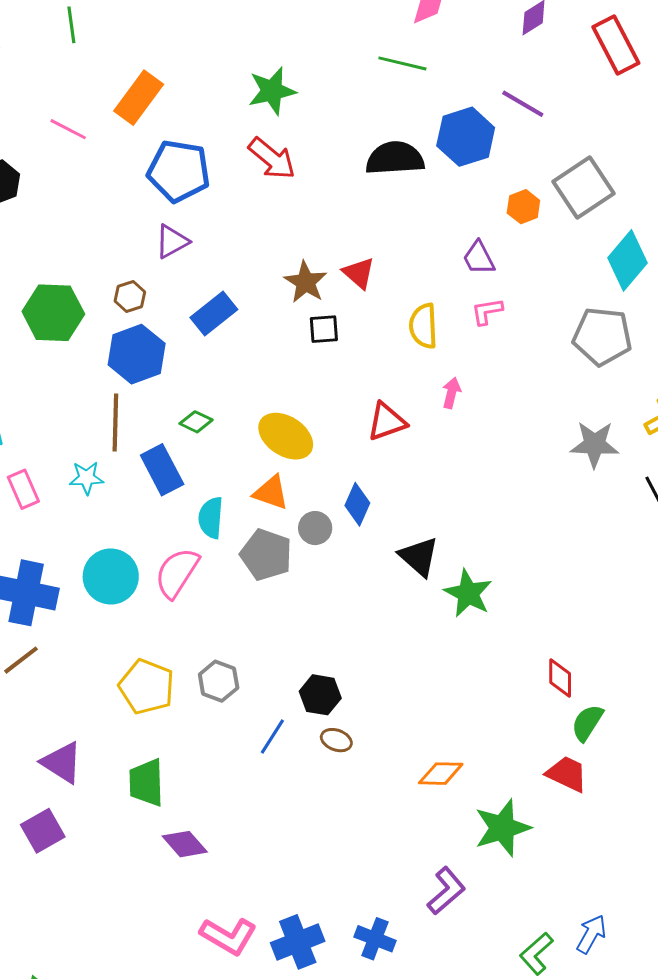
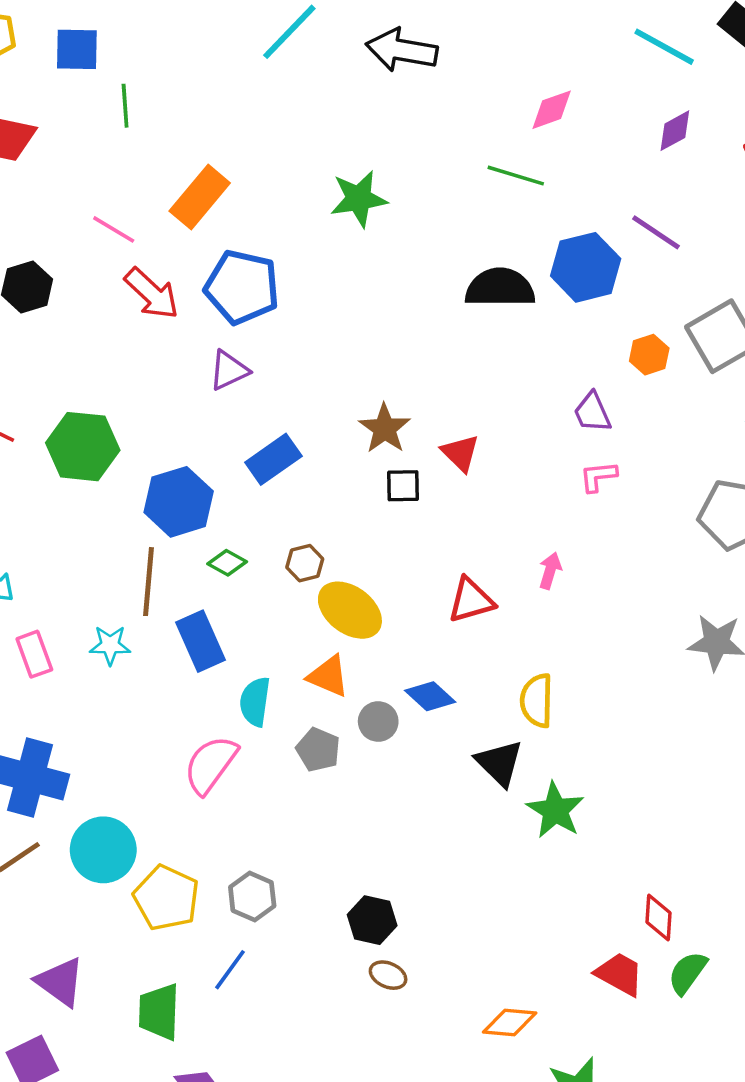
red arrow: (272, 158) -> (152, 294), moved
red triangle: (359, 273) -> (460, 453), moved
brown hexagon: (130, 296) -> (305, 563), moved
yellow semicircle: (423, 326) -> (537, 701), moved
green diamond: (196, 422) -> (227, 563), moved
blue diamond: (357, 504) -> (430, 696), turned -75
gray pentagon: (266, 555) -> (318, 750), size x0.7
cyan circle: (111, 576) -> (103, 850), moved
blue line: (272, 737) -> (230, 970), moved
red trapezoid: (567, 774) -> (620, 974), moved

